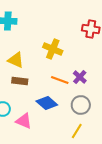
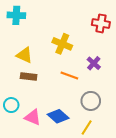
purple cross: (80, 77) -> (94, 63), moved
blue diamond: (47, 103) -> (58, 116), moved

